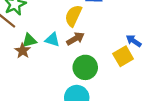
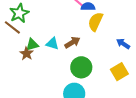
yellow semicircle: (73, 16) -> (95, 22), moved
yellow square: (123, 56) -> (119, 72), moved

